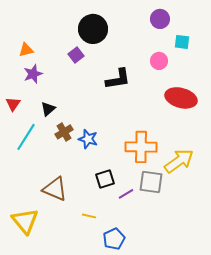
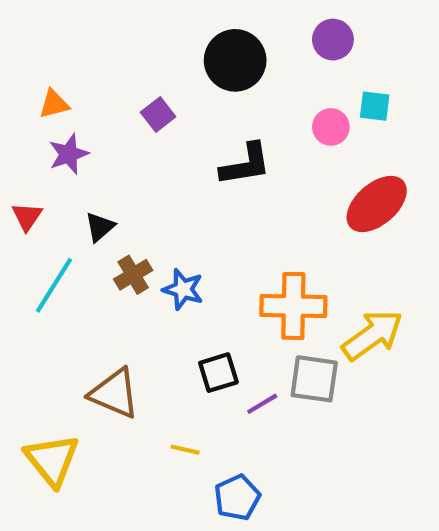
black circle: (93, 29) -> (235, 60), moved
cyan square: (182, 42) -> (375, 106), moved
red ellipse: (181, 98) -> (377, 204), turned -56

